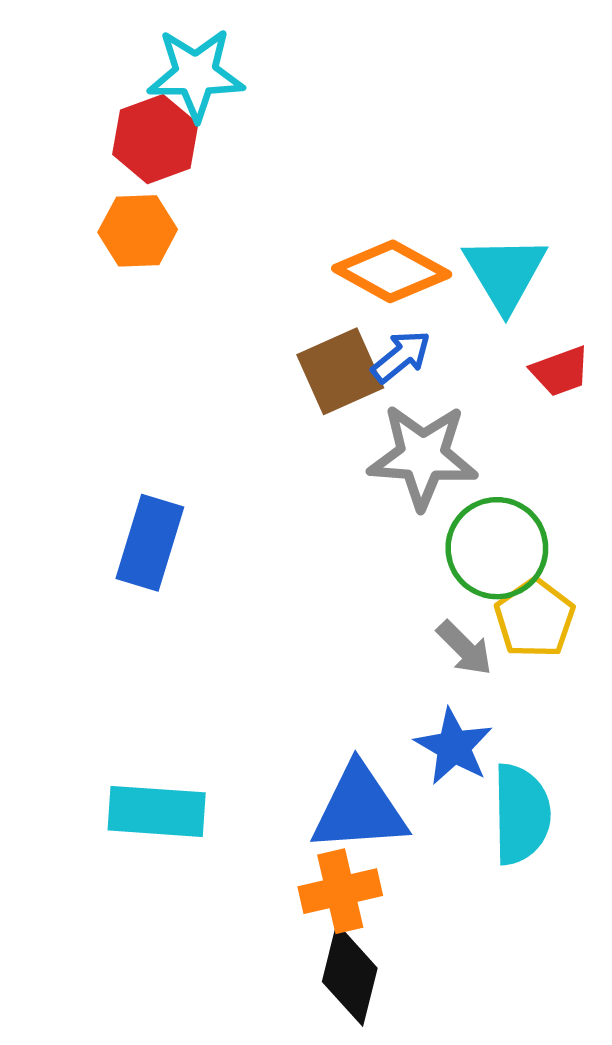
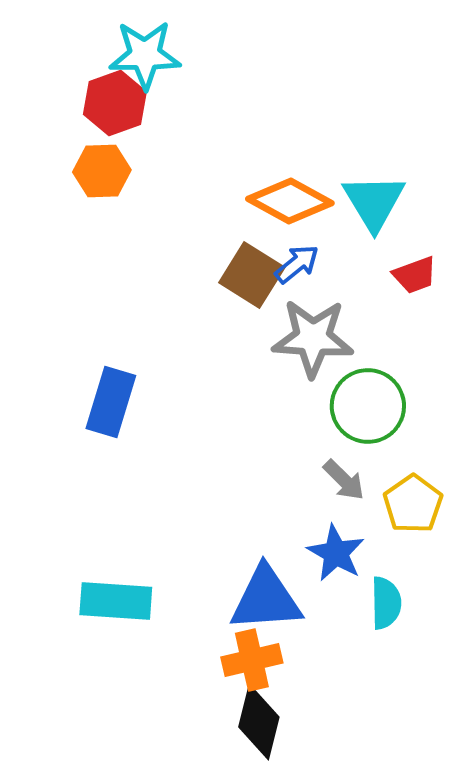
brown square: (340, 371) -> (252, 275), turned -34
yellow pentagon: (535, 618) -> (413, 504), moved
cyan semicircle: (521, 814) -> (386, 603), size x0.7

